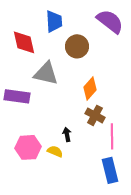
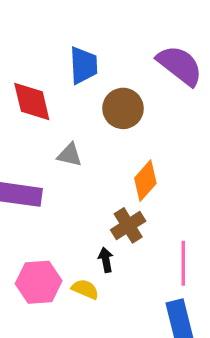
gray triangle: (46, 73) -> (70, 155), size x0.6
brown cross: (95, 115) -> (128, 225), moved, turned 30

